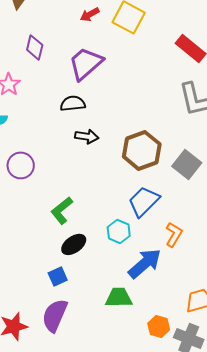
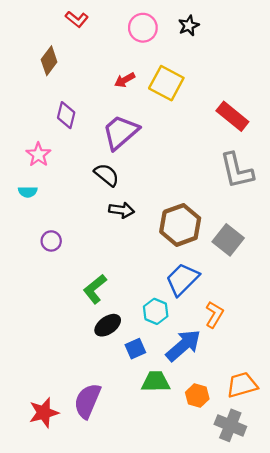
black semicircle: (73, 103) -> (107, 175), turned 45
purple circle: (21, 165) -> (51, 241), size x0.7
blue square: (58, 276) -> (135, 349), moved
orange hexagon: (159, 326) -> (197, 396), moved

